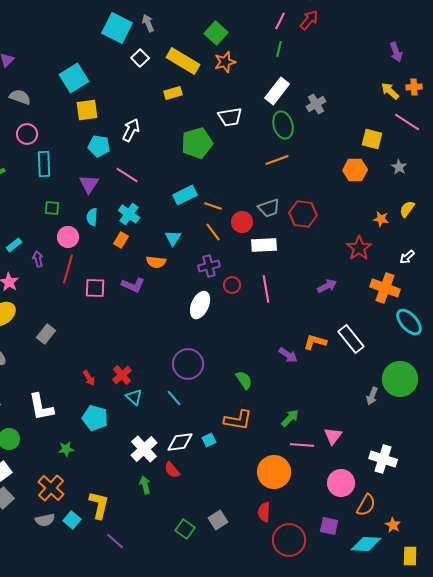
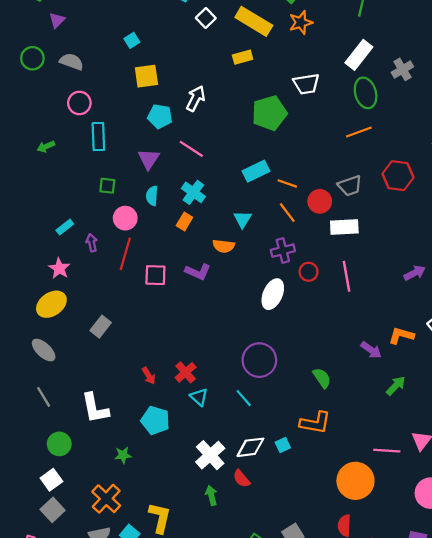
cyan square: (74, 78) -> (132, 40), size x0.5
red hexagon: (303, 214) -> (398, 176), moved
green arrow: (290, 418) -> (396, 386), moved

